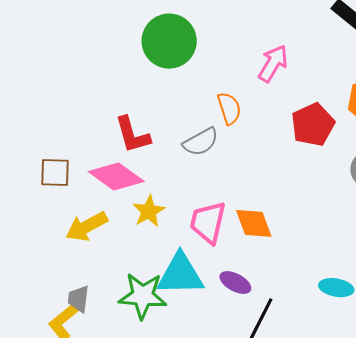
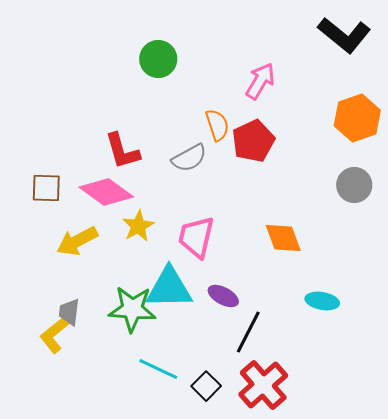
green circle: (169, 41) -> (158, 59), size x0.7
red pentagon: (313, 125) -> (253, 141), moved
orange diamond: (254, 223) -> (283, 238), moved

